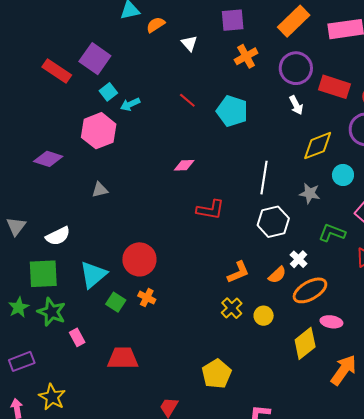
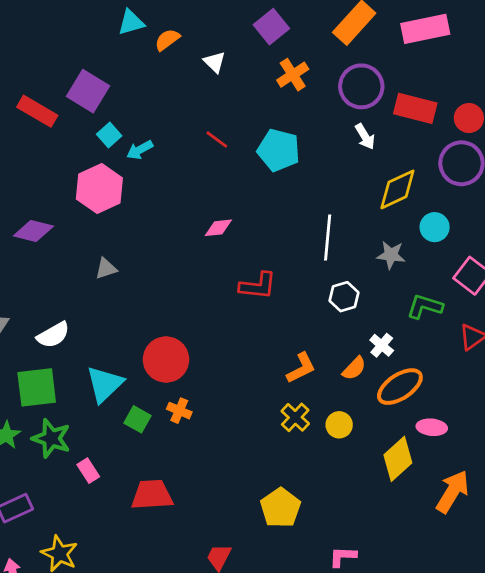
purple square: (233, 20) -> (271, 27), turned -30
white hexagon: (273, 222) -> (344, 297), size x0.7

